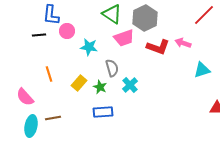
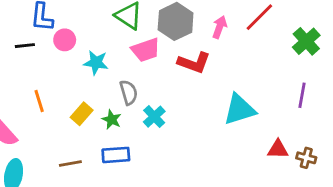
pink arrow: (183, 43) -> (220, 27), moved, turned 91
cyan triangle: (202, 70) -> (239, 110), moved, size x1.4
brown line: (53, 118) -> (70, 163), moved

